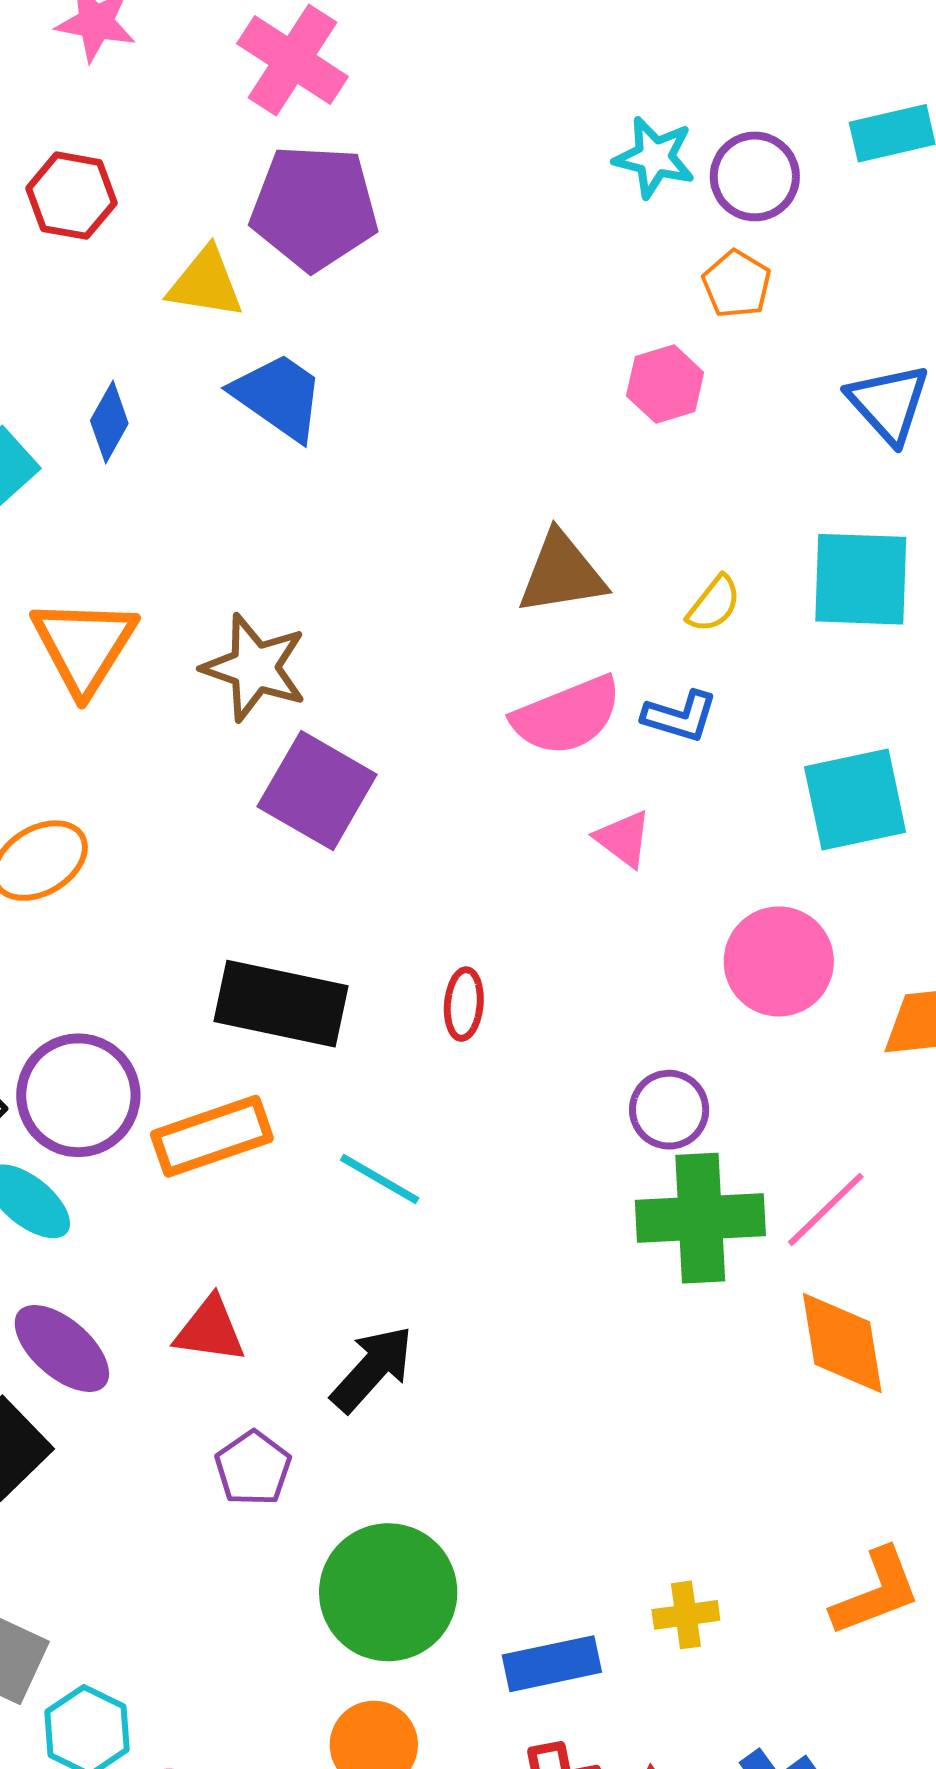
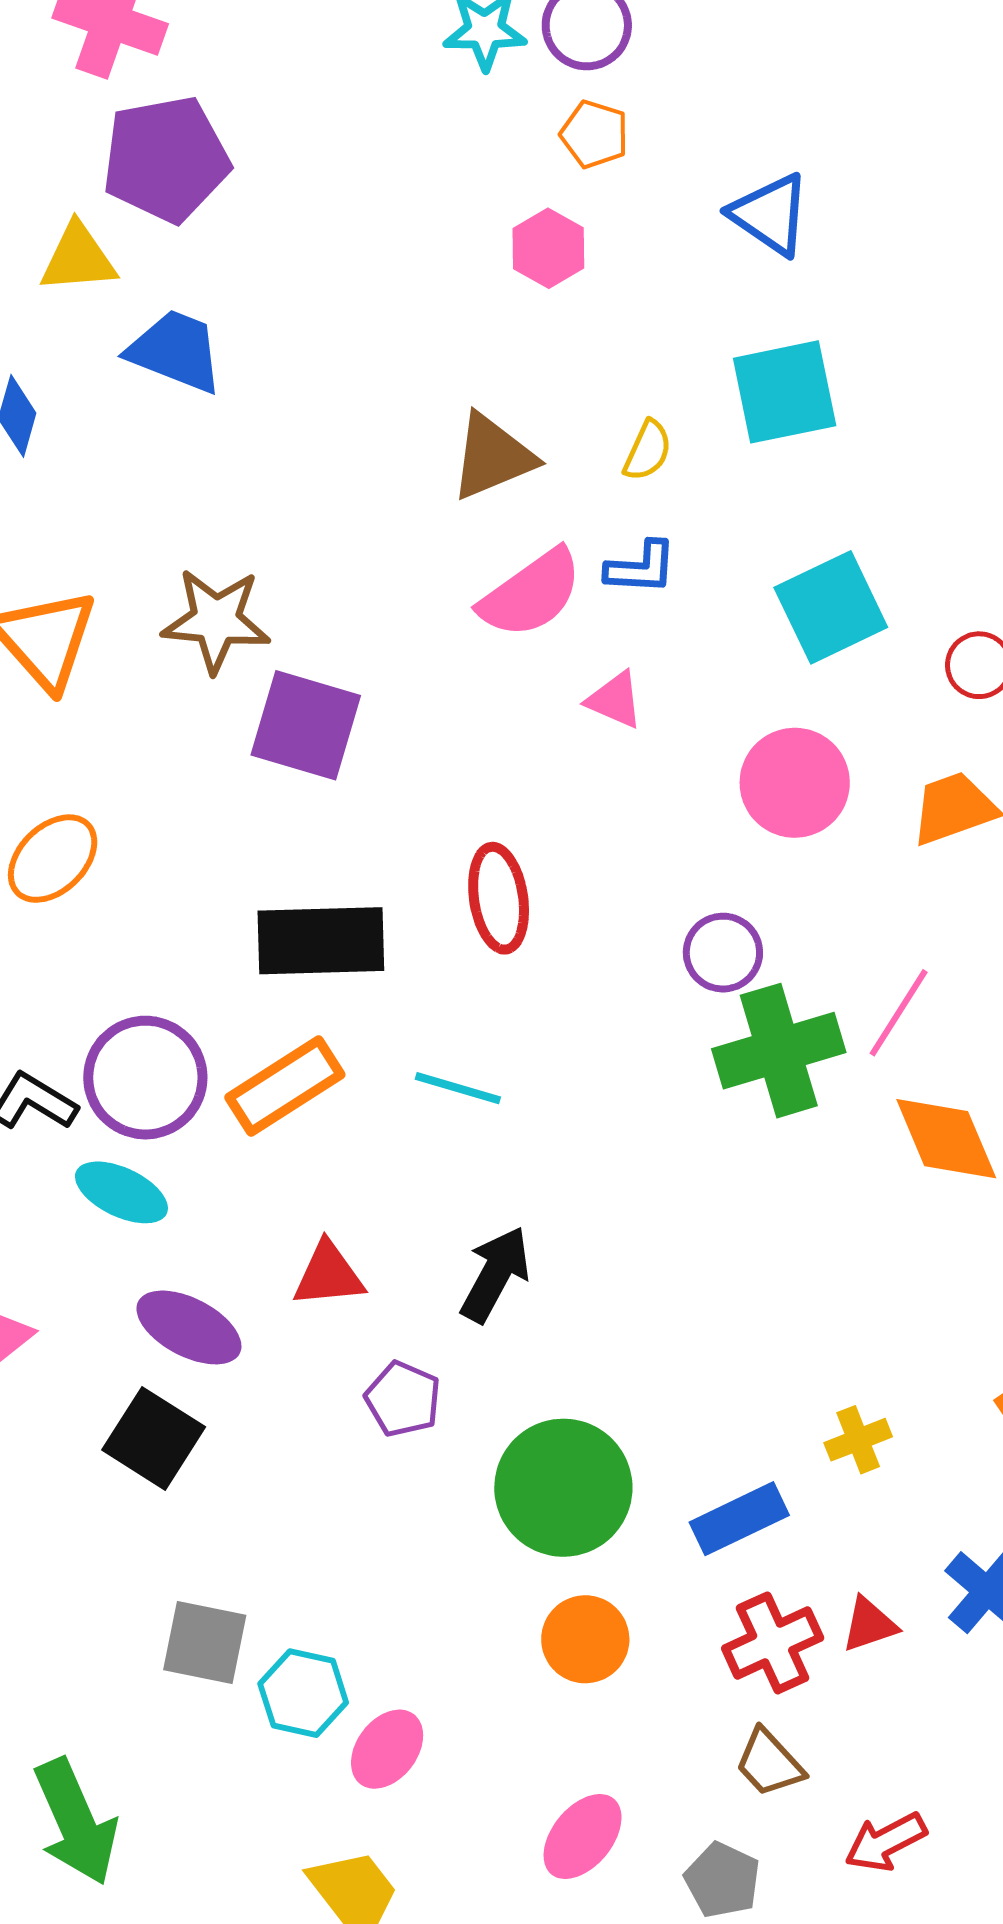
red ellipse: (464, 1004) -> (499, 898), size x1.5

